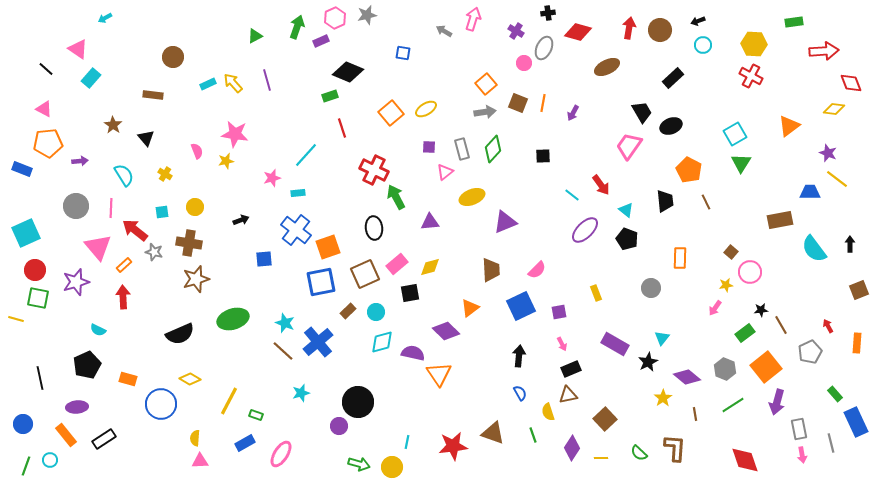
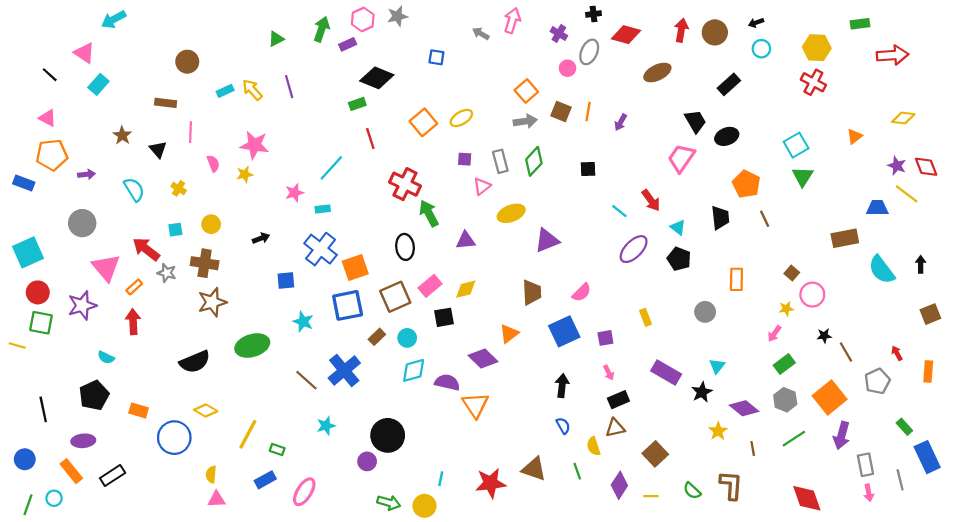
cyan arrow: (105, 18) -> (114, 19), size x1.6
red diamond: (851, 83) -> (926, 167), moved
orange triangle: (789, 126) -> (855, 136), size x0.7
pink line: (111, 208) -> (191, 132), moved
cyan star: (285, 323) -> (303, 322), moved
green rectangle: (745, 333) -> (784, 364), moved

